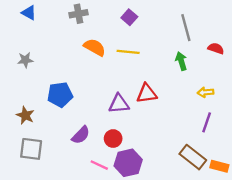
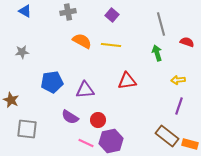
purple triangle: (119, 104) -> (85, 90), moved
brown star: (25, 115) -> (11, 100), moved
purple semicircle: (81, 135) -> (70, 117), turned 78

